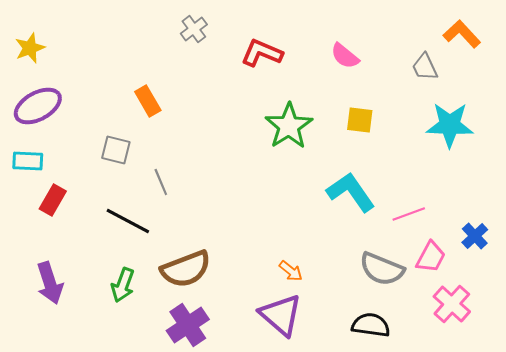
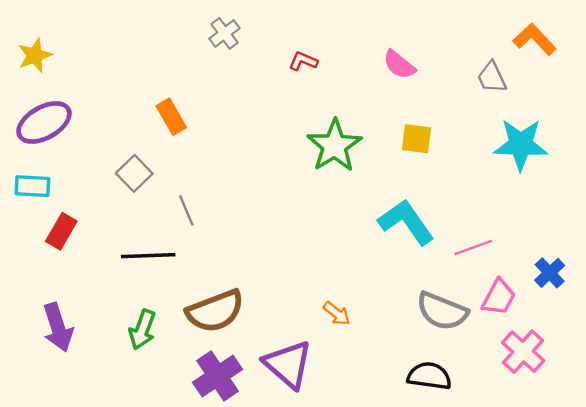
red L-shape: (262, 53) -> (303, 61), size x0.6
gray square: (116, 150) -> (134, 173), turned 32
black line: (128, 221) -> (148, 256), turned -30
purple triangle: (281, 315) -> (288, 364), moved

